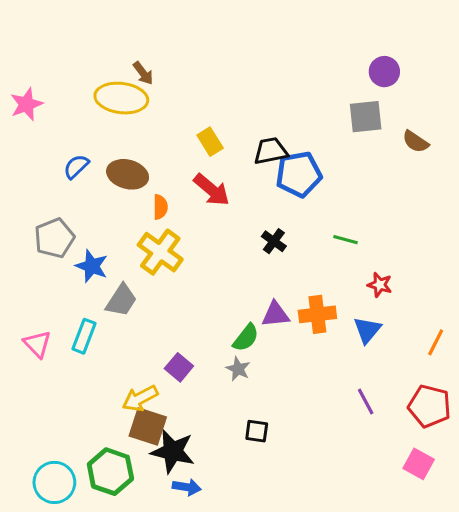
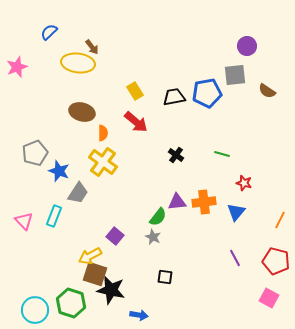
blue semicircle: (76, 167) -> (49, 32), moved
blue pentagon: (299, 174) -> (207, 93), moved
blue arrow: (187, 487) -> (139, 315), moved

